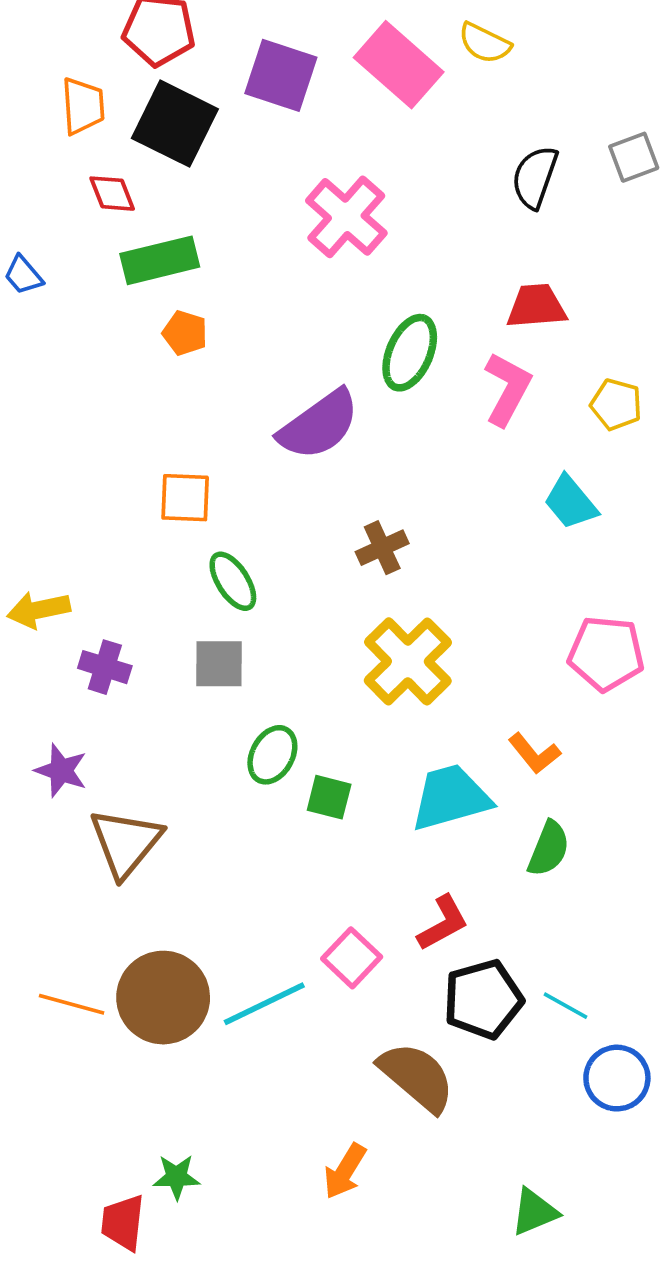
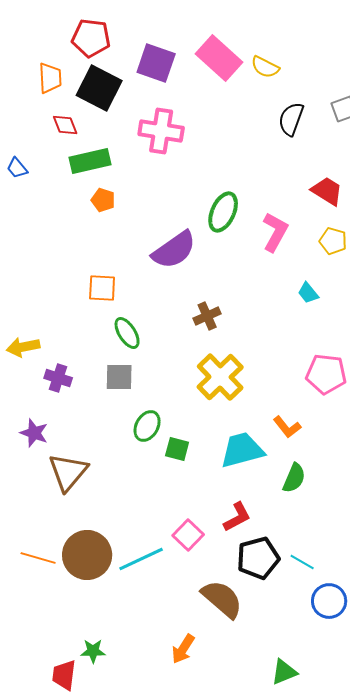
yellow semicircle: (485, 43) -> (265, 67), moved
pink cross: (346, 217) -> (161, 131), moved, turned -33
red trapezoid: (536, 306) -> (327, 191), moved, turned 36
cyan trapezoid: (571, 502) -> (308, 293), size x0.7

